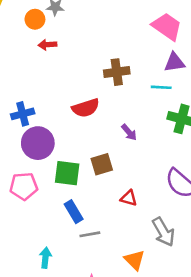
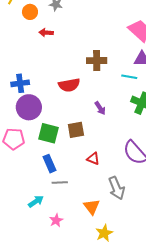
orange circle: (35, 19) -> (30, 12), moved
cyan arrow: (45, 258) -> (36, 201), moved, turned 42

